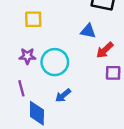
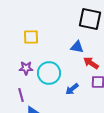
red arrow: (105, 50) -> (91, 63), turned 77
blue arrow: (63, 95) -> (72, 89), moved

